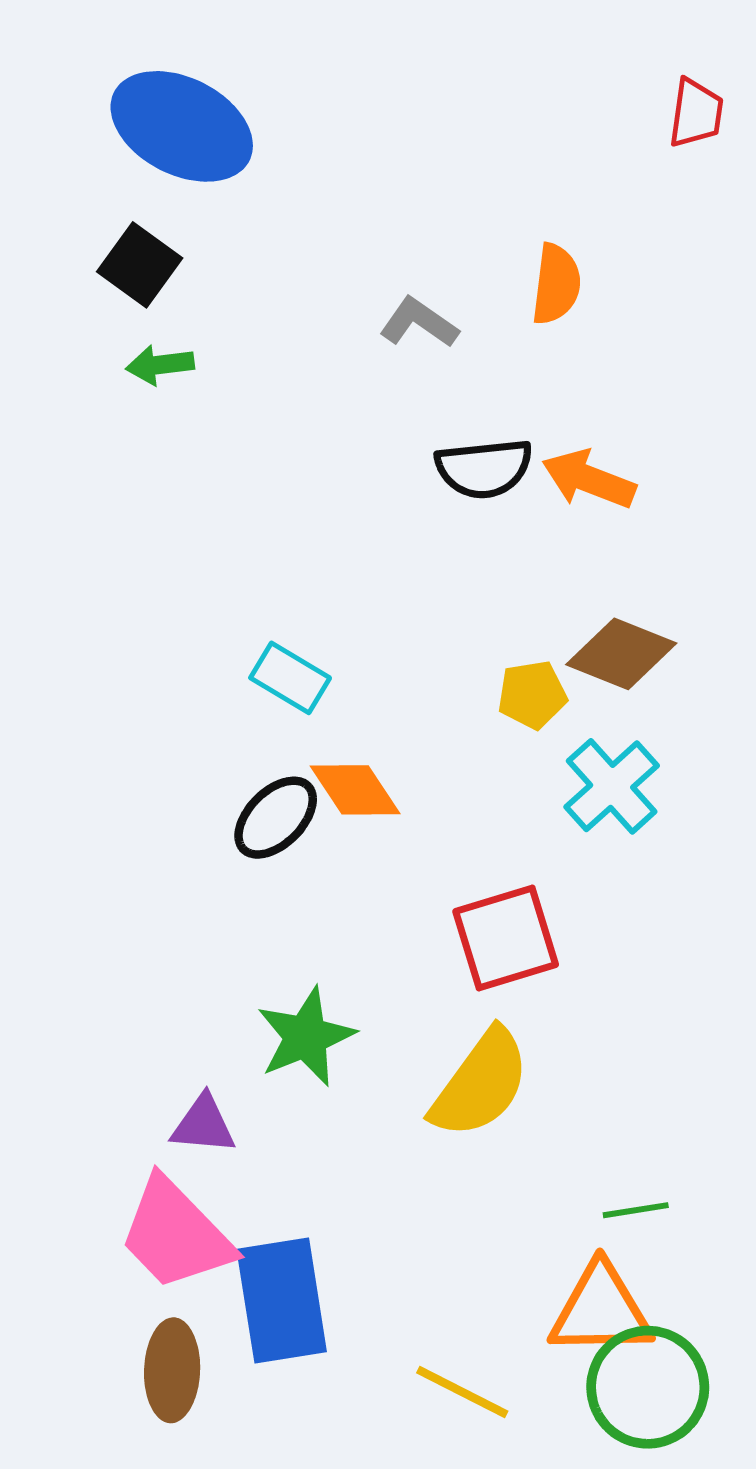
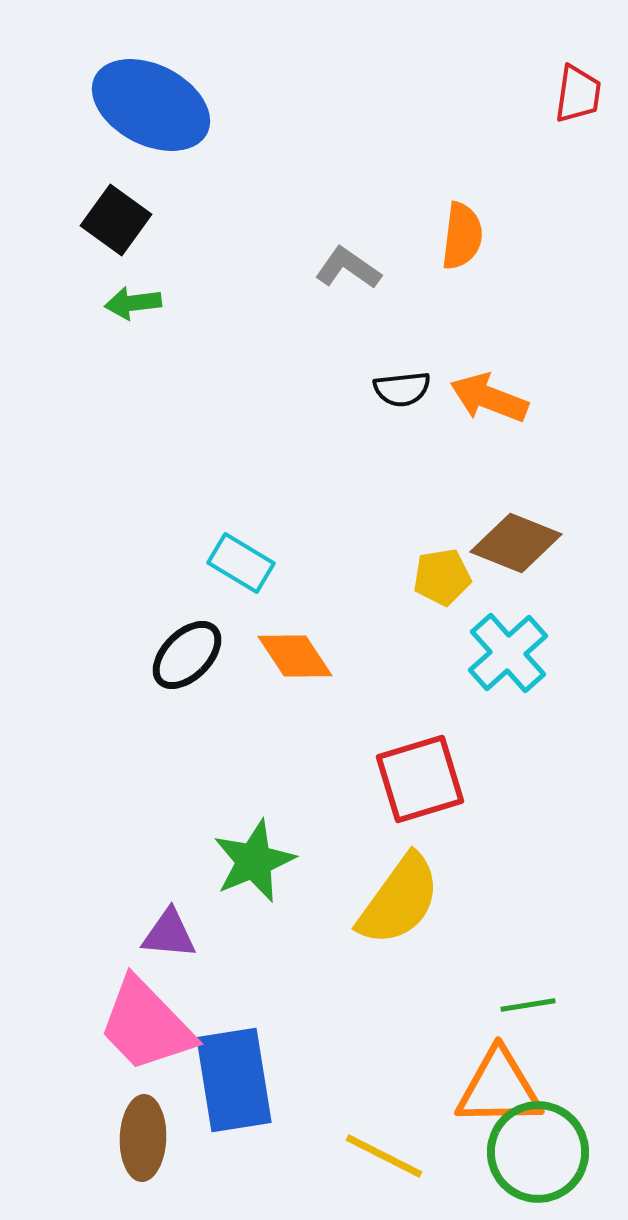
black semicircle: (484, 468) -> (402, 389), size x0.7
black ellipse: (276, 818) -> (187, 655), moved

